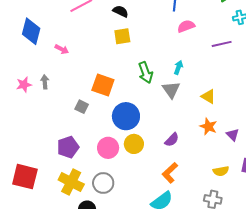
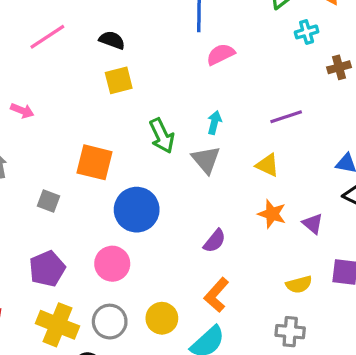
purple line: (222, 44) -> (286, 117), moved
gray square: (82, 107) -> (48, 201), moved
yellow circle: (134, 144) -> (162, 318), moved

